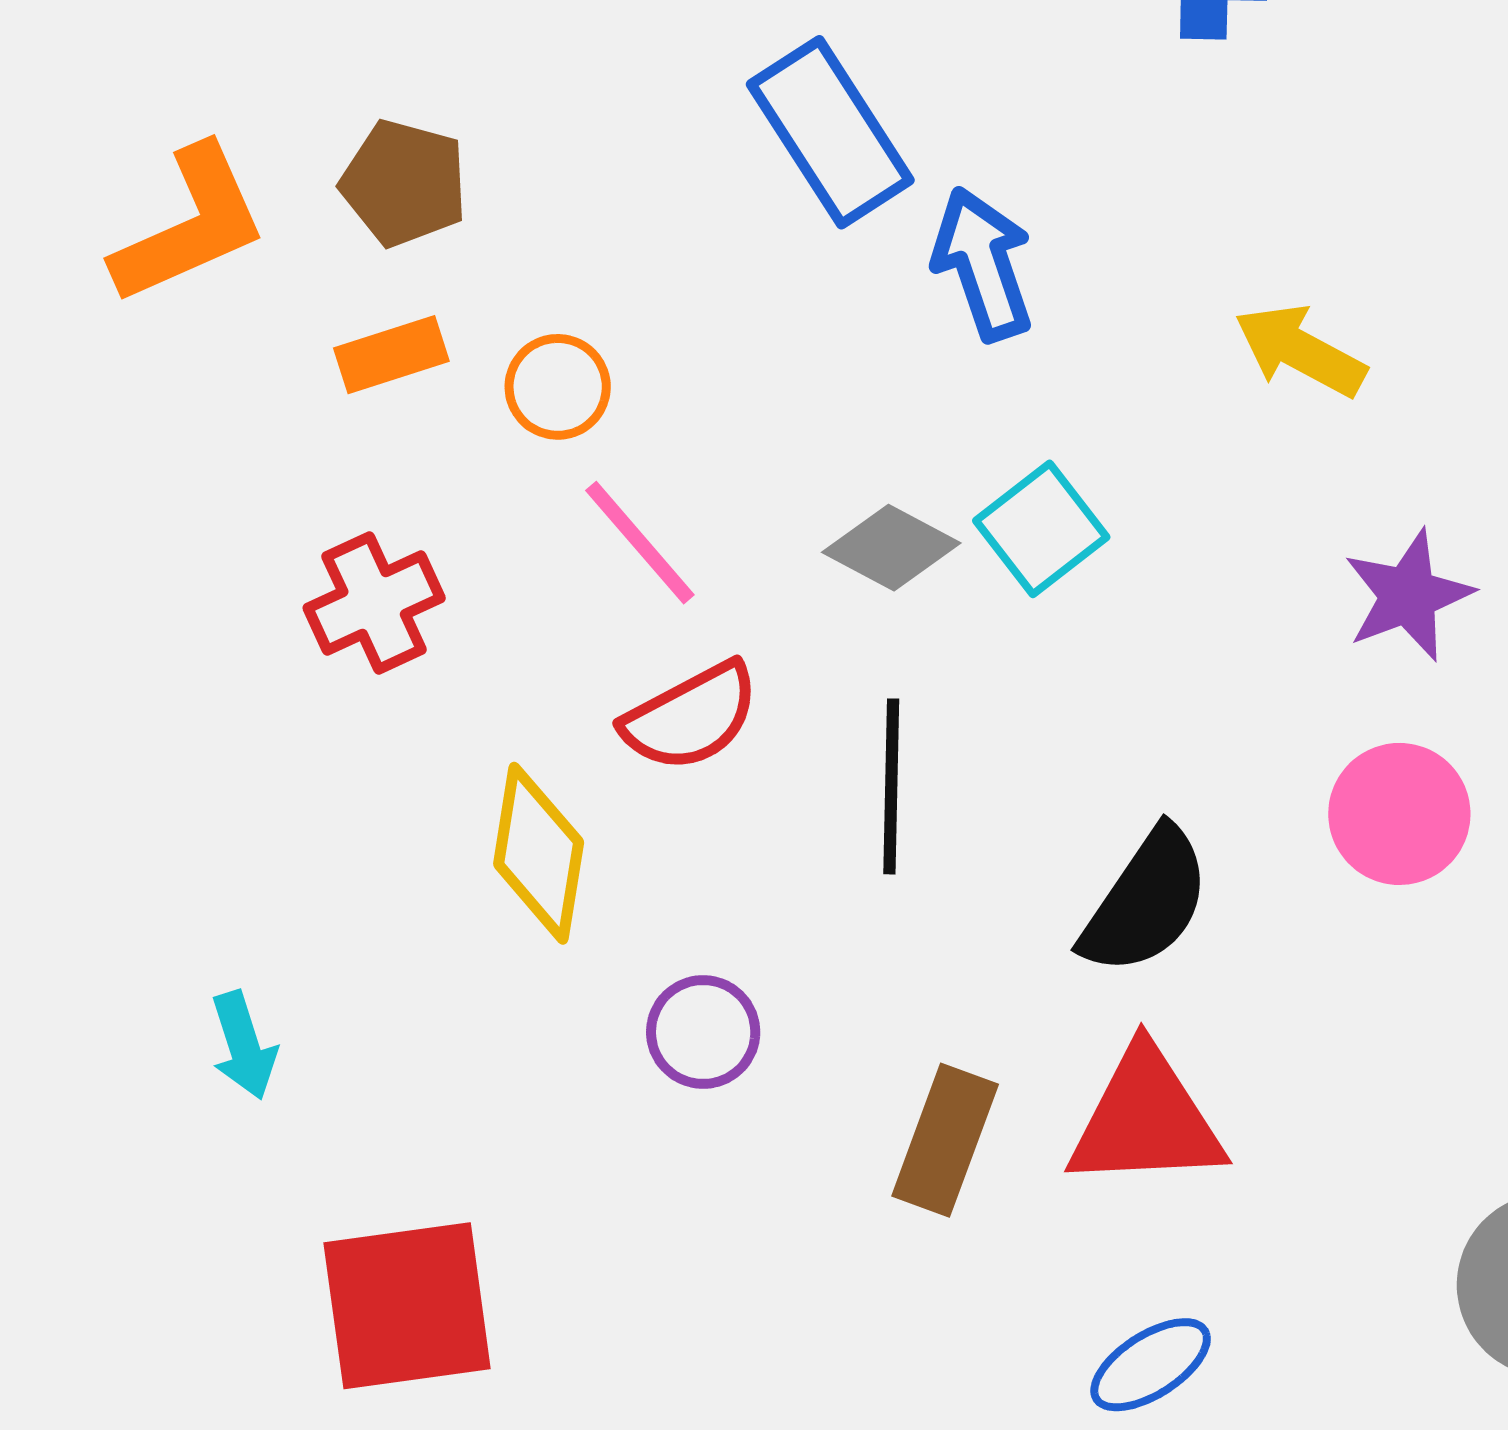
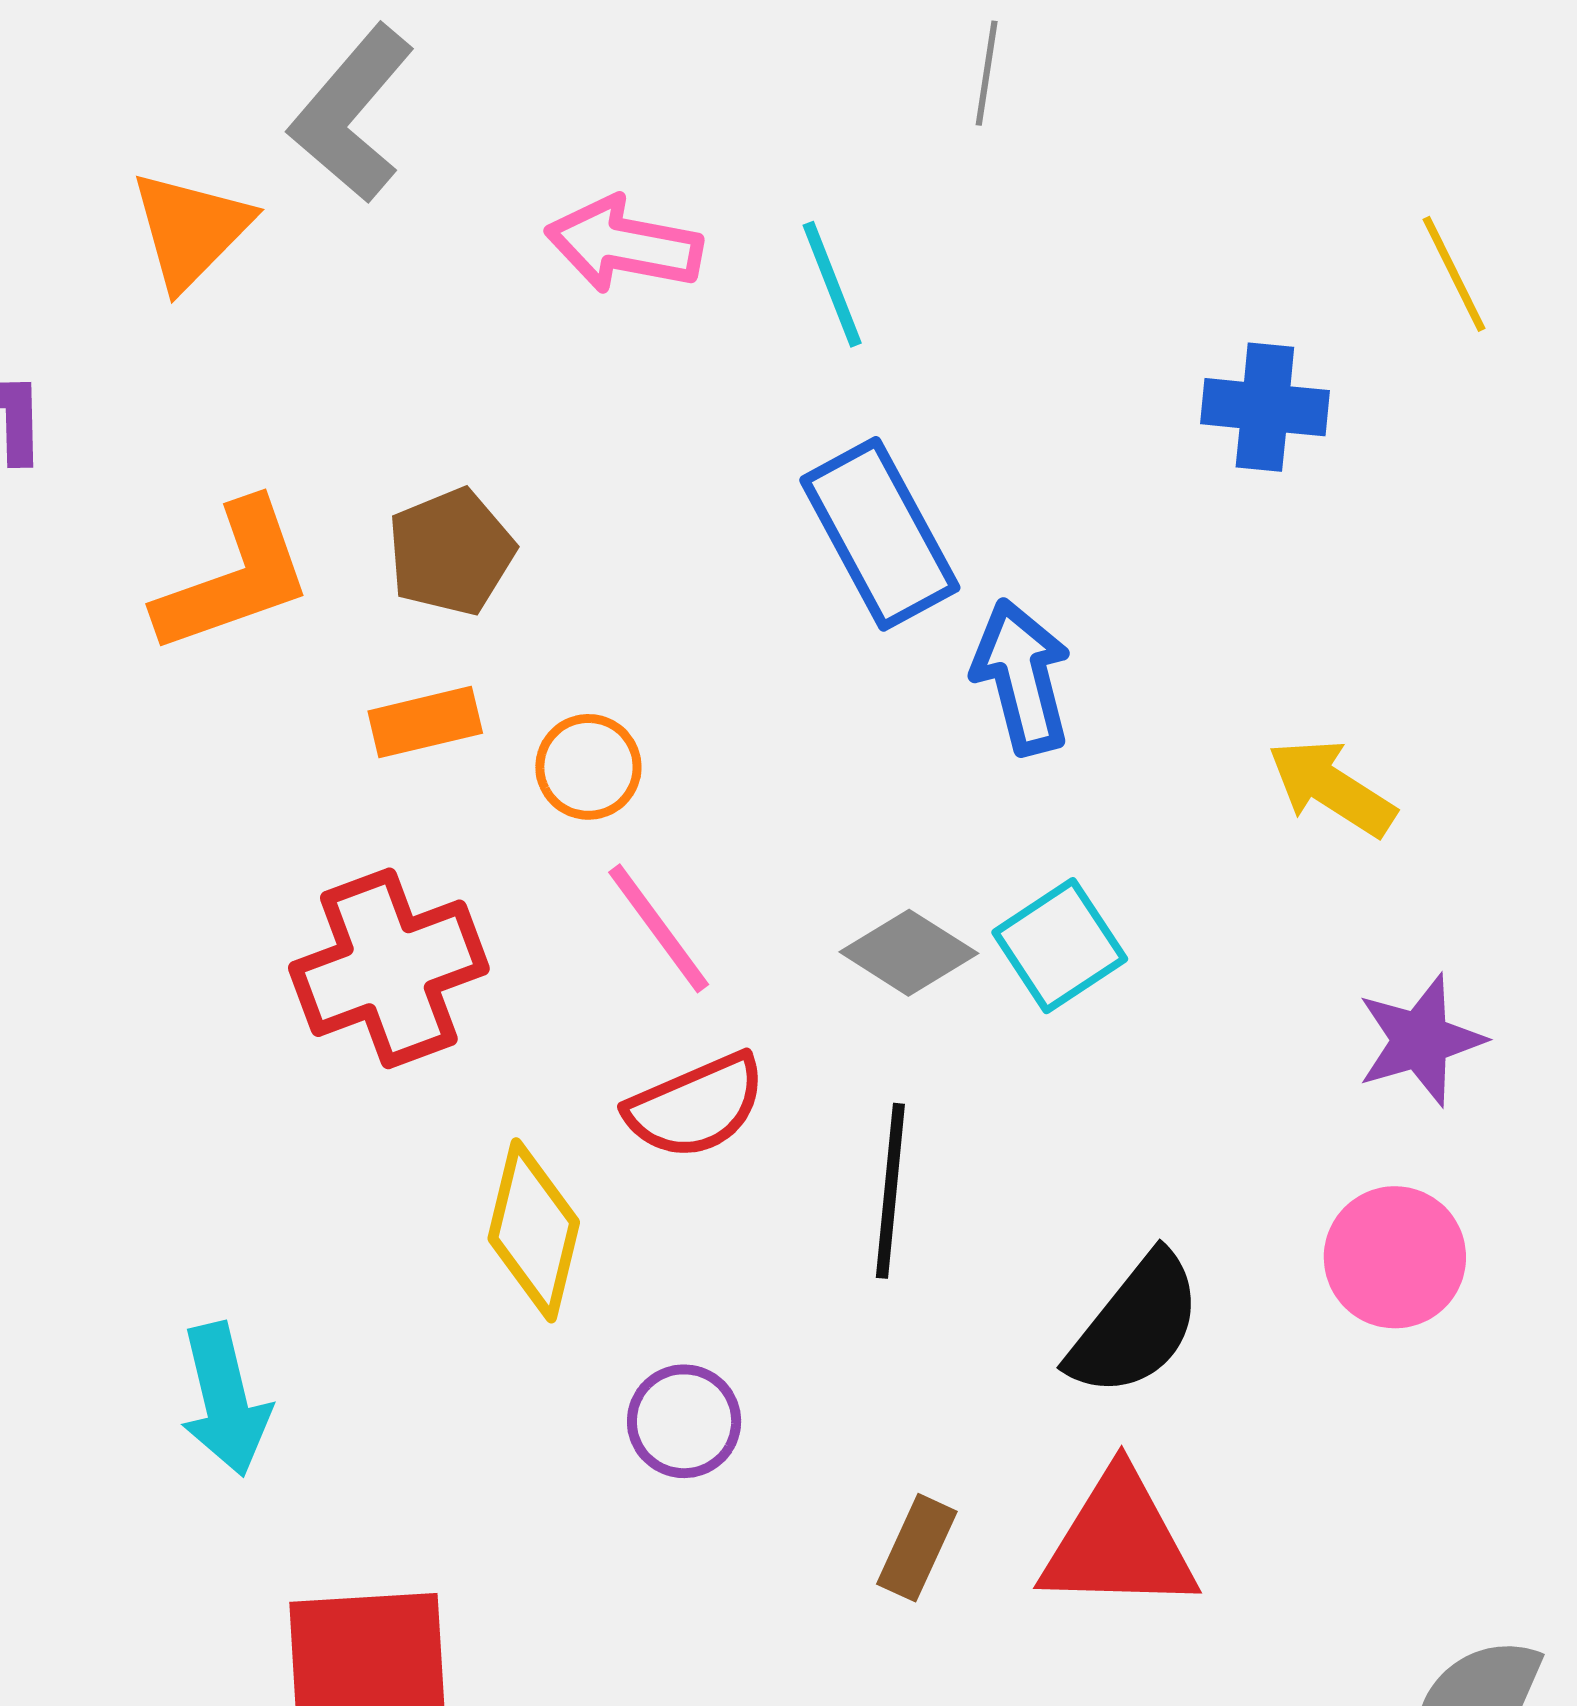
brown pentagon: (404, 183) -> (451, 552), turned 30
red cross: (374, 603) -> (389, 968), size x1.4
cyan arrow: (244, 1045) -> (225, 1399), size x1.4
brown rectangle: (945, 1140) -> (917, 1548), size x0.7

